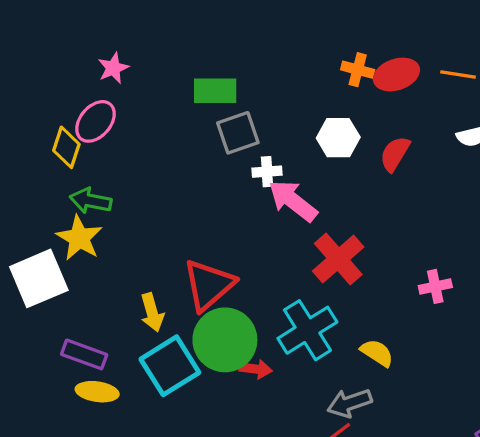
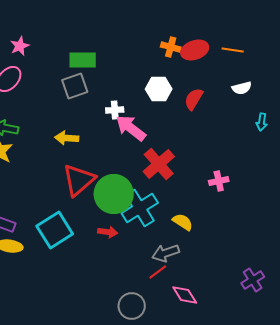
gray square: (238, 133) -> (75, 86), moved
yellow arrow: (152, 312) -> (67, 138), moved, turned 110
green circle: (225, 340) -> (114, 194), moved

